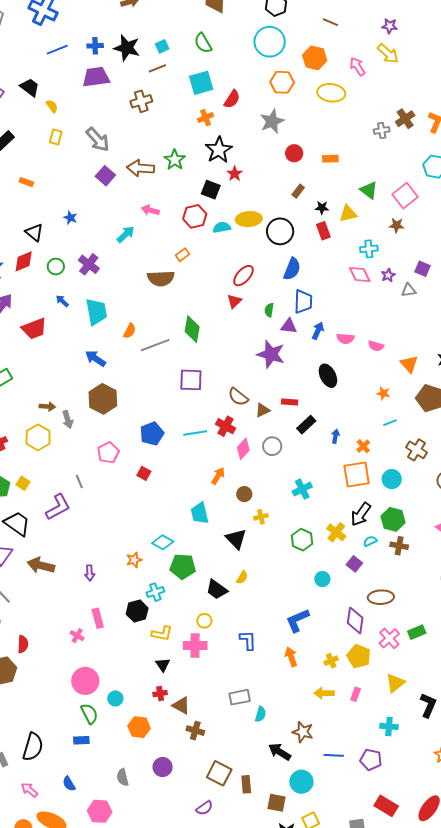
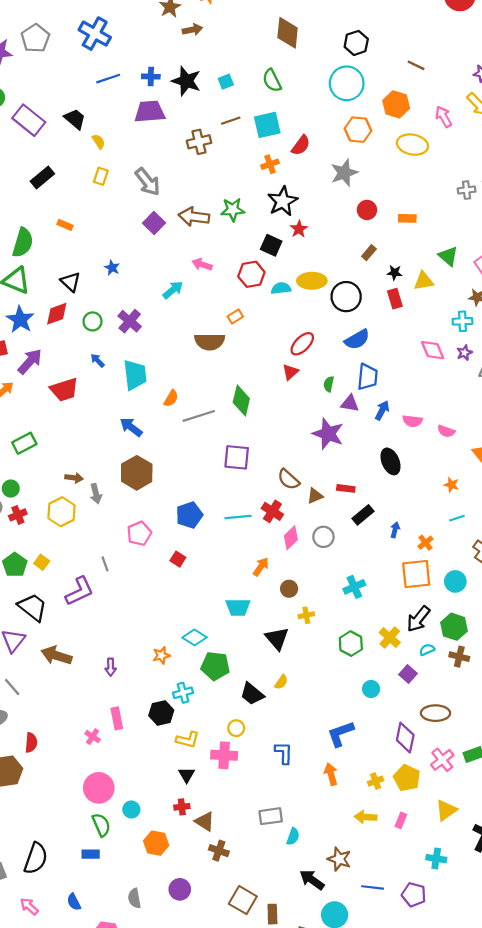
brown line: (157, 68) -> (231, 121), moved
green star: (175, 160) -> (233, 210), turned 30
cyan cross: (369, 249) -> (462, 321), moved
blue semicircle: (292, 269) -> (357, 340), turned 35
cyan trapezoid: (200, 513) -> (238, 607), turned -80

